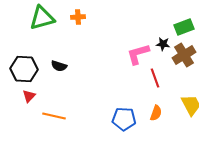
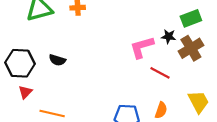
red line: (155, 78) -> (160, 73), turned -42

